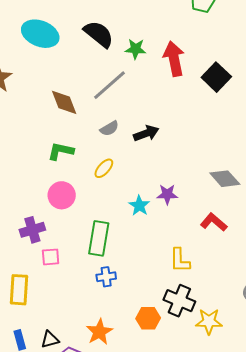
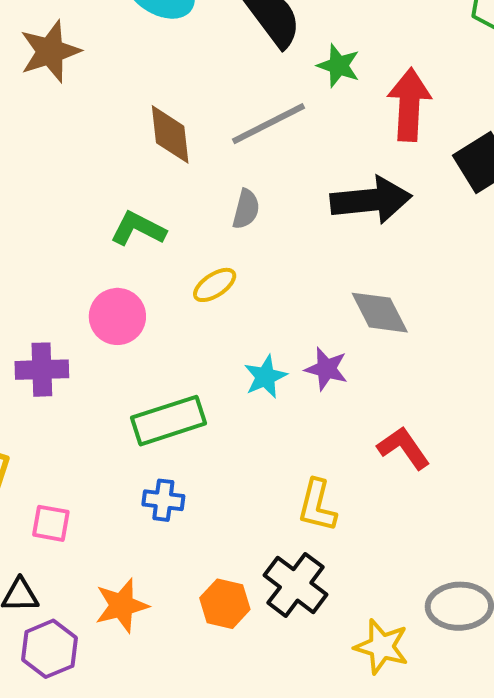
gray semicircle: (109, 128) -> (246, 209), turned -60
black arrow: (146, 133) -> (371, 200), moved, size x1.5
gray diamond: (225, 179) -> (380, 313), moved
green rectangle: (99, 238) -> (169, 421), turned 48
pink square: (51, 257) -> (51, 523), moved
yellow star: (209, 321) -> (382, 647), moved

